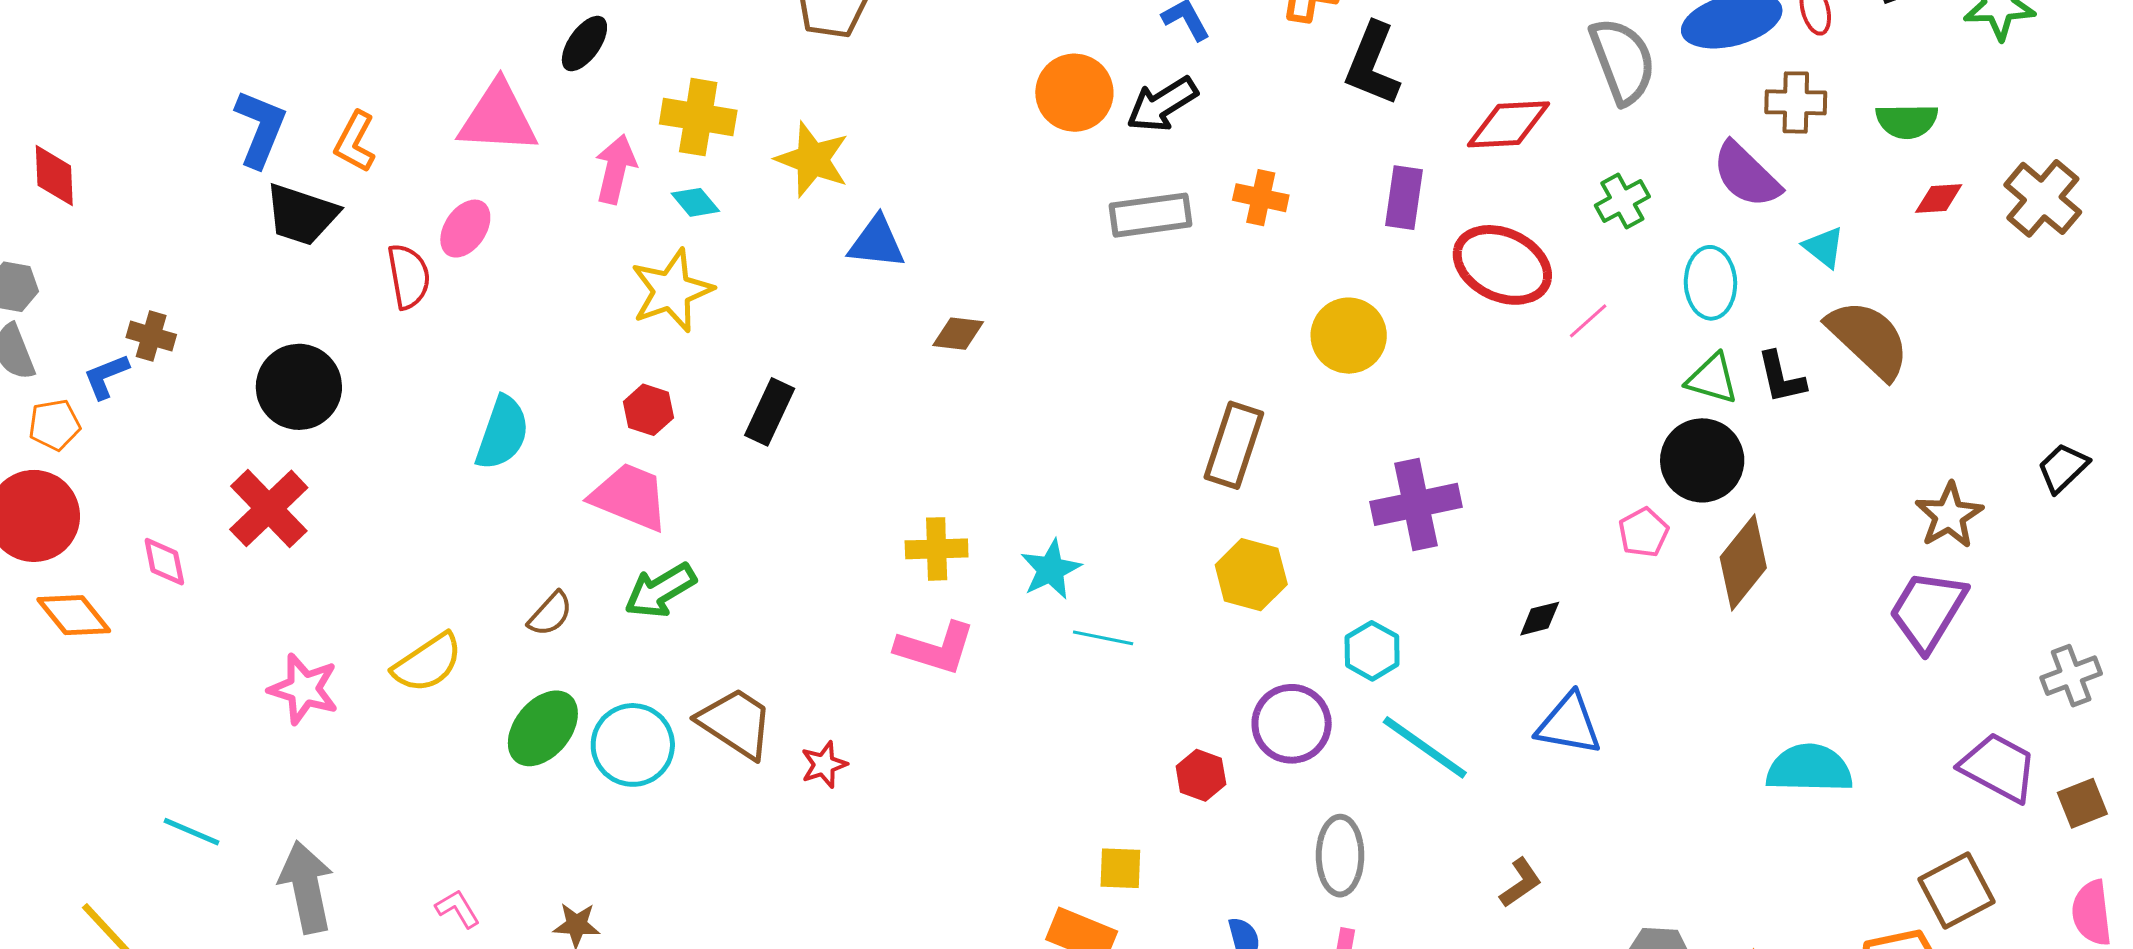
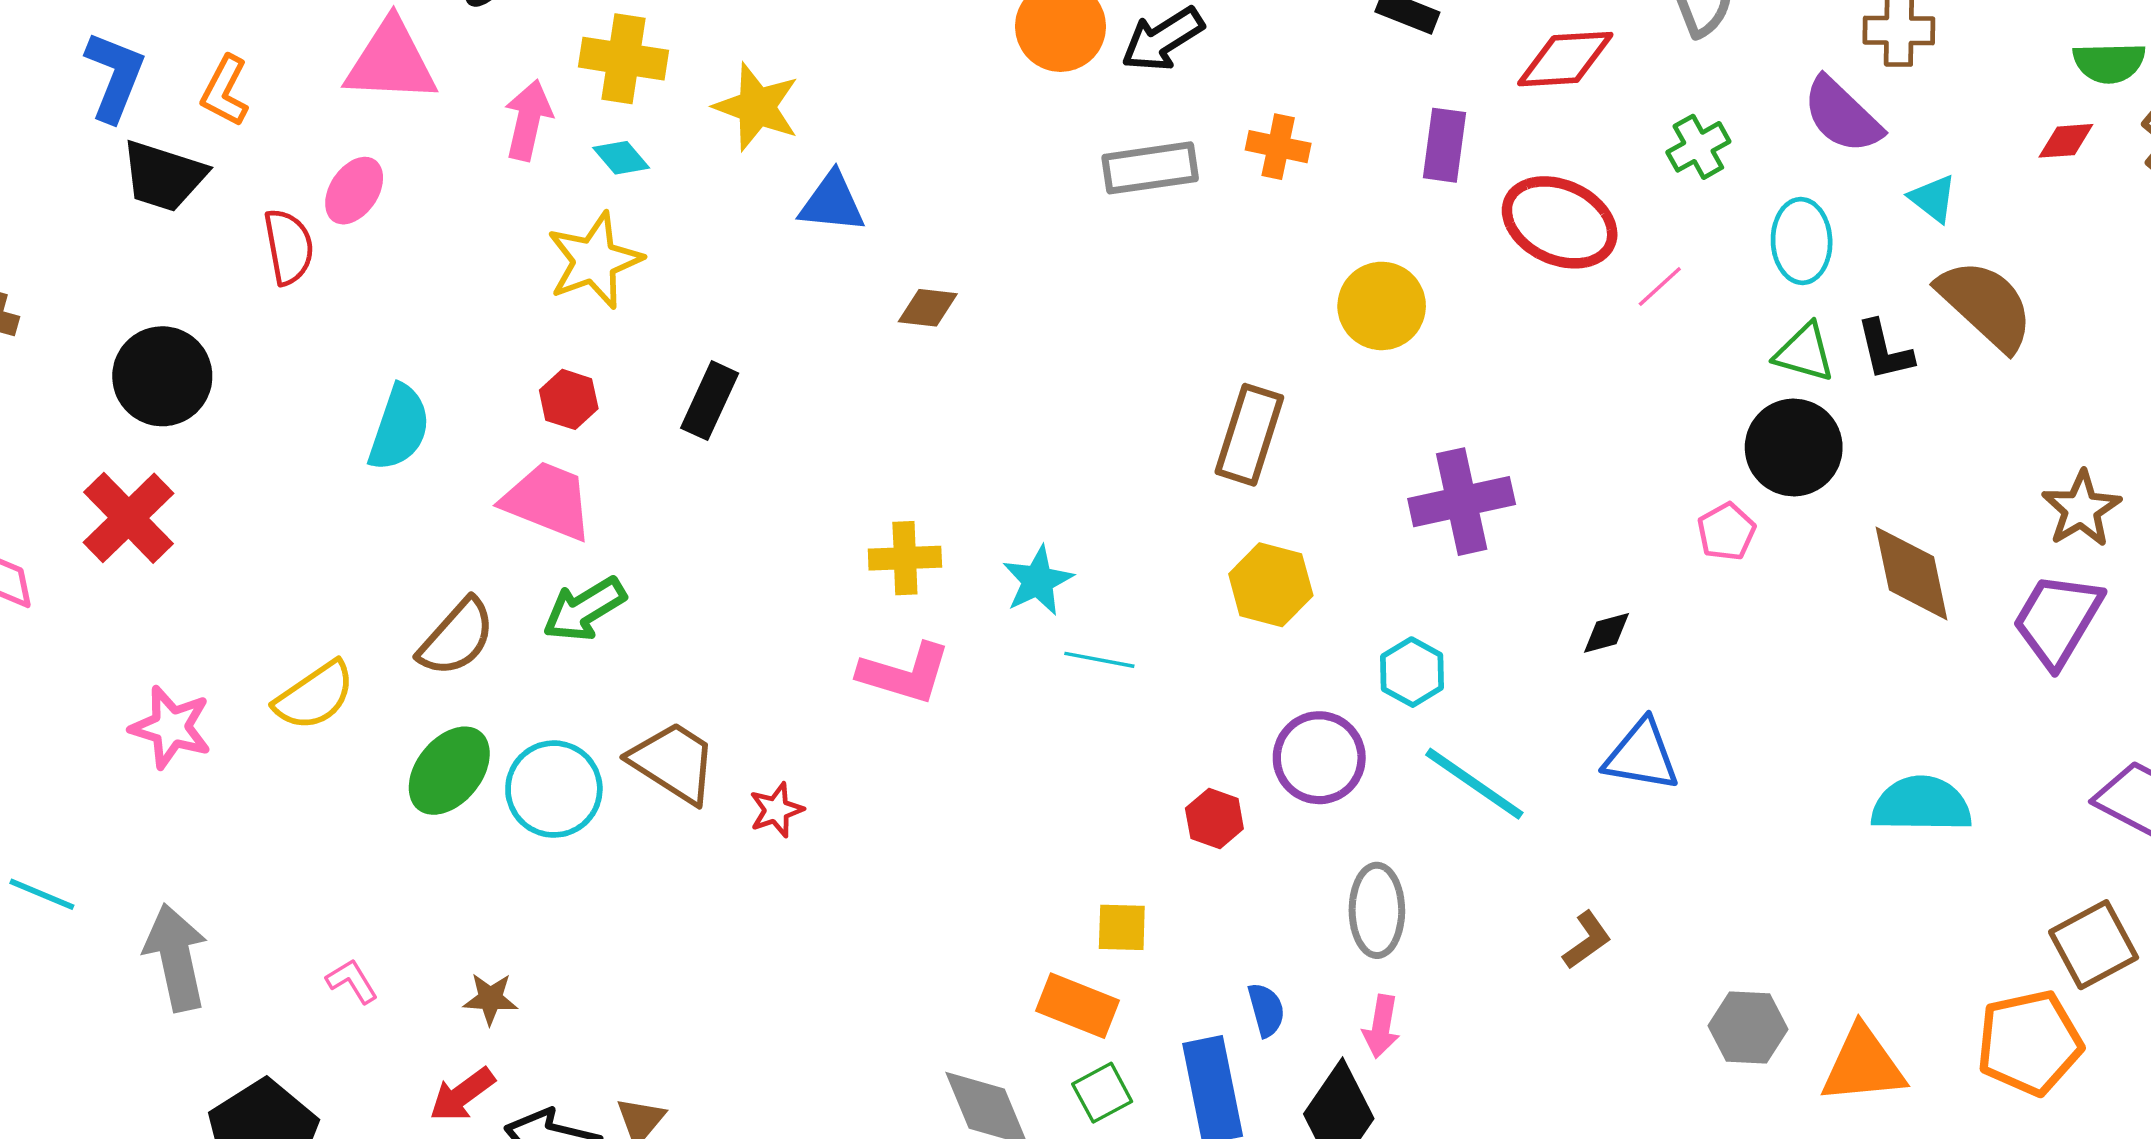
green semicircle: (1907, 121) -> (2109, 63), moved
brown diamond: (1743, 563) -> (1912, 573), moved, turned -50
brown semicircle: (550, 614) -> (457, 637), size x1.5

